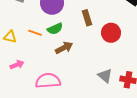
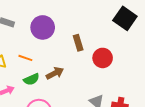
green semicircle: (55, 29) -> (31, 79), moved

